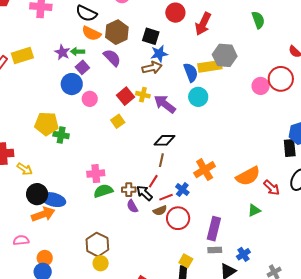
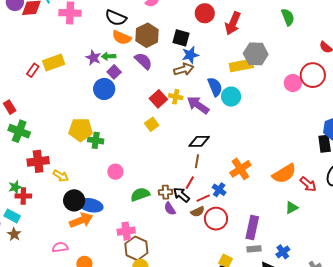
blue semicircle: (191, 73) -> (215, 87), moved
pink circle: (90, 99) -> (115, 172), moved
pink cross: (96, 174) -> (126, 231), moved

